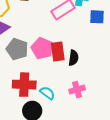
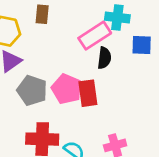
black semicircle: (73, 58) -> (104, 58), moved

